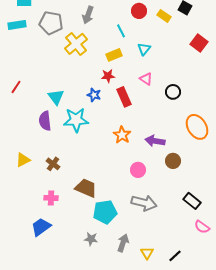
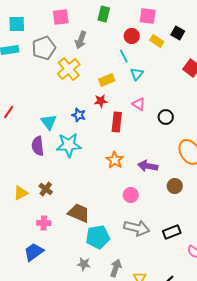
gray pentagon: (51, 23) -> (44, 48), turned -30
cyan line: (121, 31) -> (124, 56), moved
blue star: (94, 95) -> (79, 115), moved
red rectangle: (124, 97) -> (117, 122), turned 30
yellow triangle: (23, 160) -> (21, 193), moved
brown circle: (173, 161) -> (175, 186), moved
black rectangle: (192, 201) -> (172, 232), moved, turned -60

